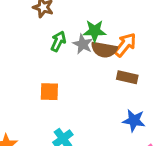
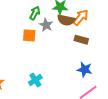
gray star: (83, 44) -> (46, 25), moved
orange square: (49, 92) -> (29, 35), moved

